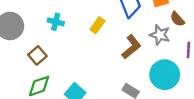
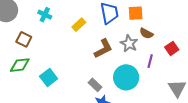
brown semicircle: (177, 19) -> (146, 33), turned -32
brown square: (37, 55) -> (24, 39), turned -35

